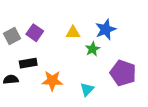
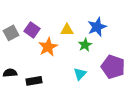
black rectangle: (28, 63) -> (34, 81), moved
orange star: (52, 81) -> (48, 47), moved, turned -30
cyan triangle: (87, 89) -> (80, 74), moved

